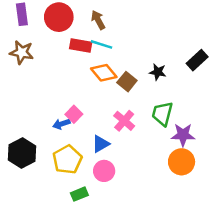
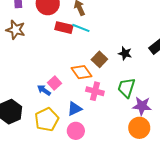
orange diamond: (104, 73) -> (81, 72), moved
pink cross: (124, 121) -> (95, 91), turned -30
blue arrow: (62, 124) -> (44, 90), turned 48

